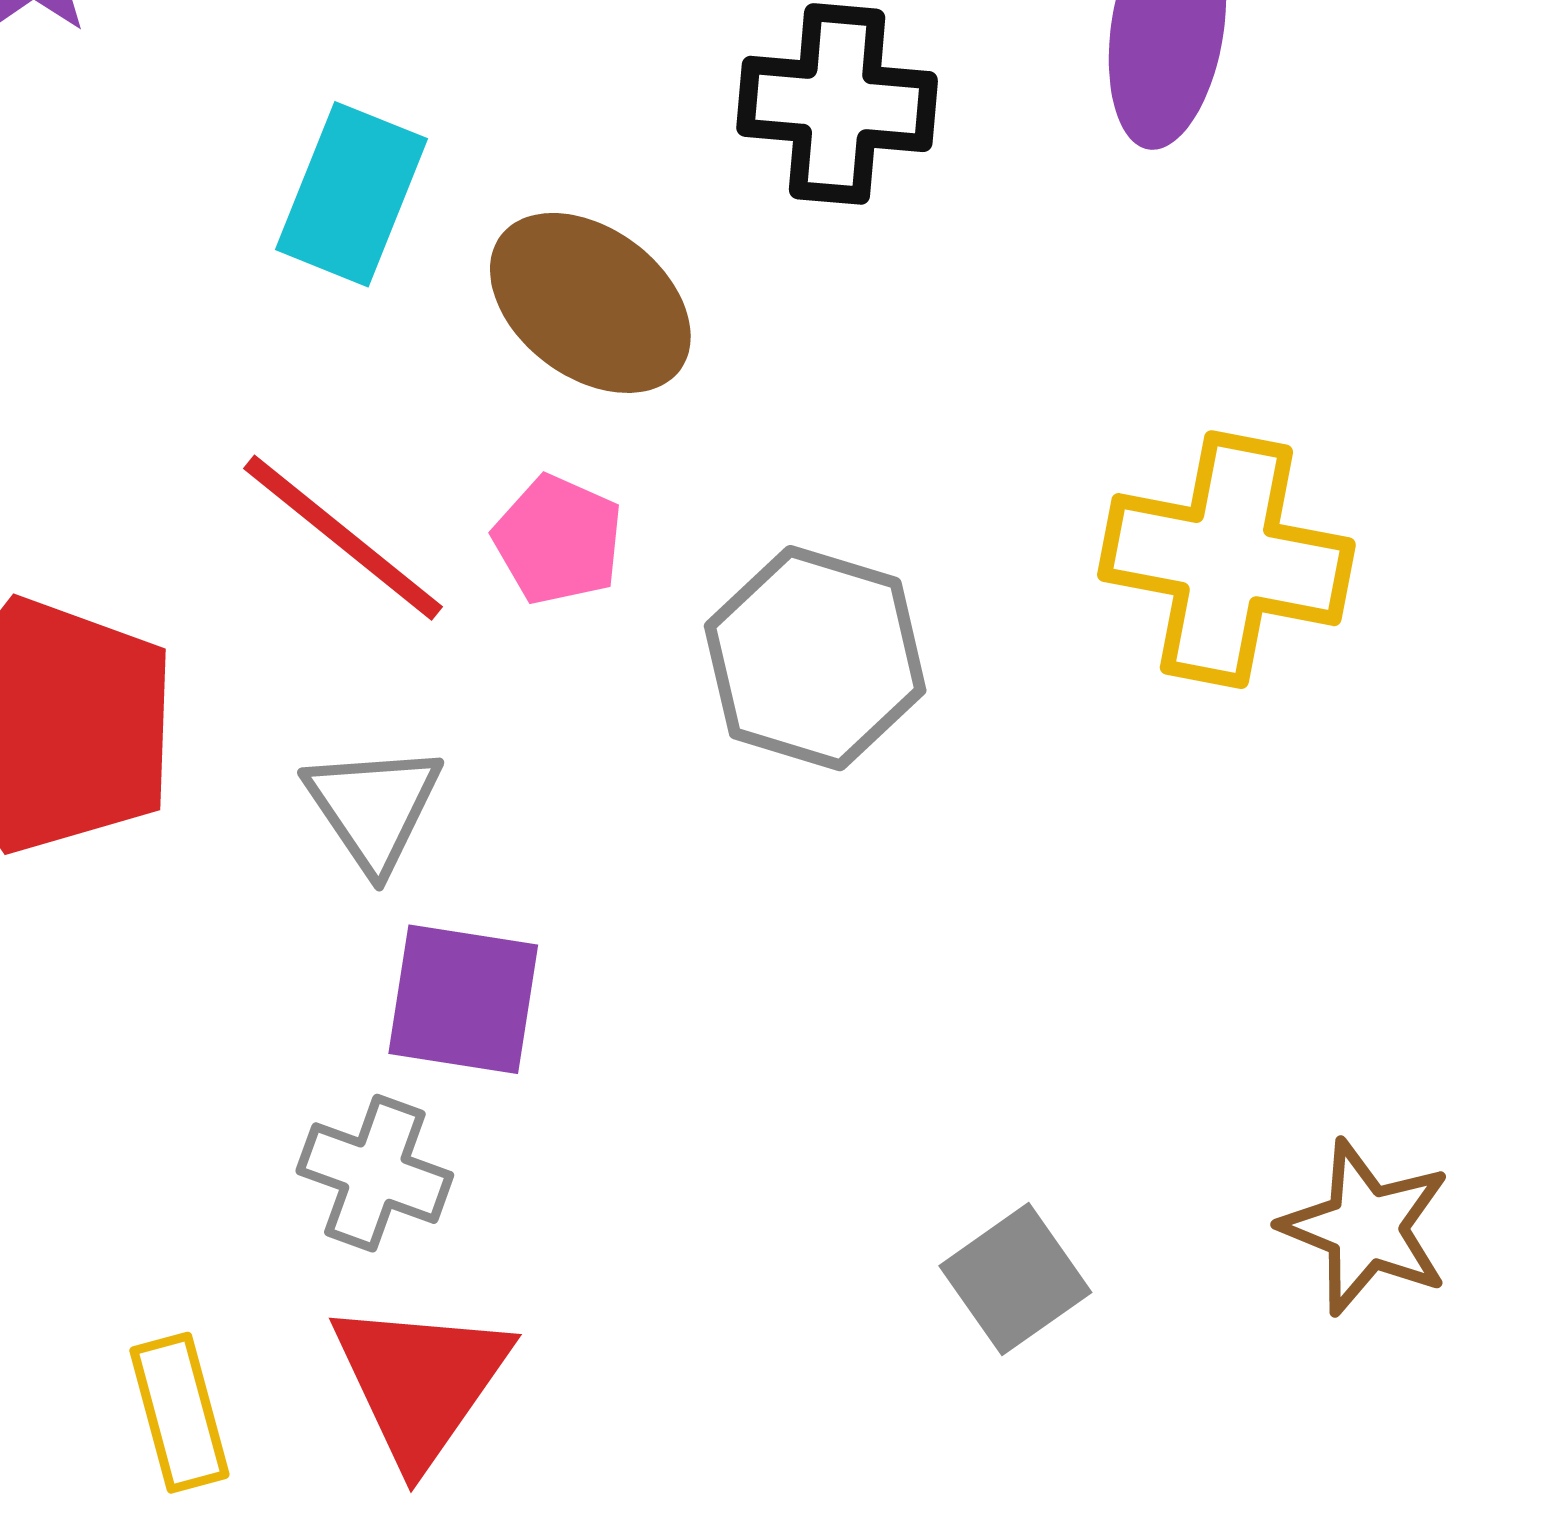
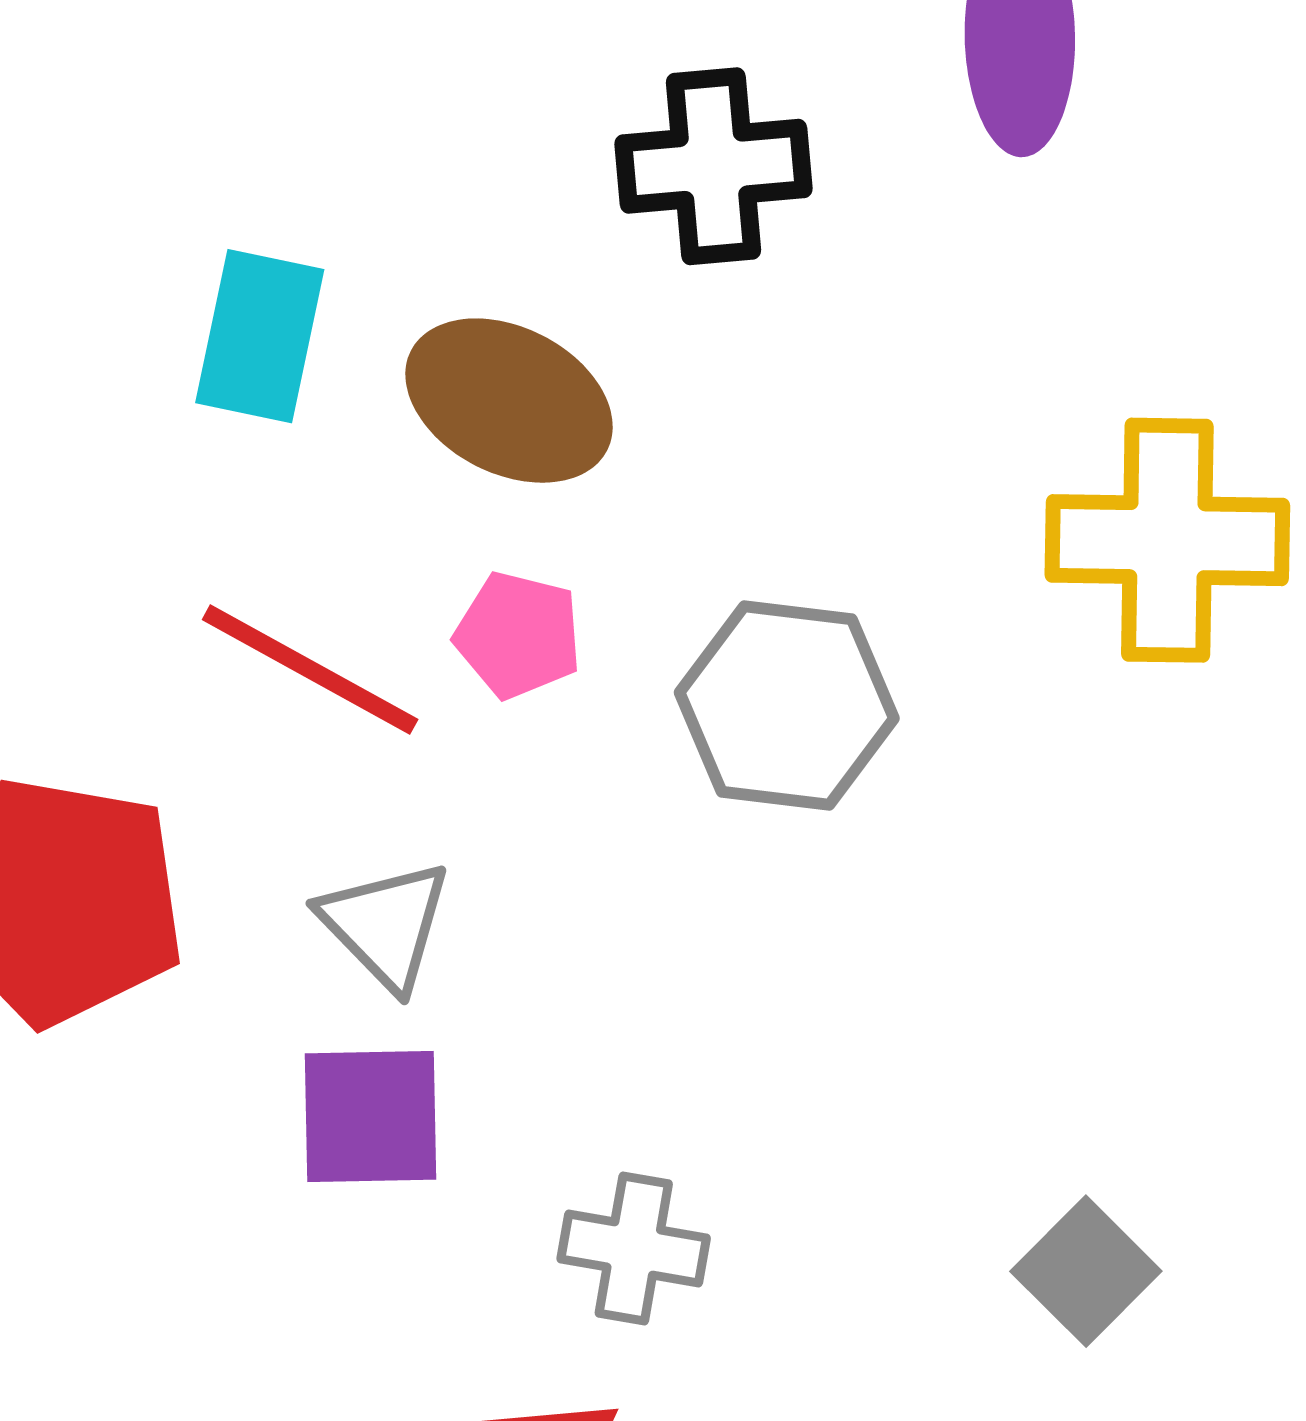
purple square: (463, 999) -> (371, 1116), moved
gray cross: (375, 1173) -> (634, 1248), moved

